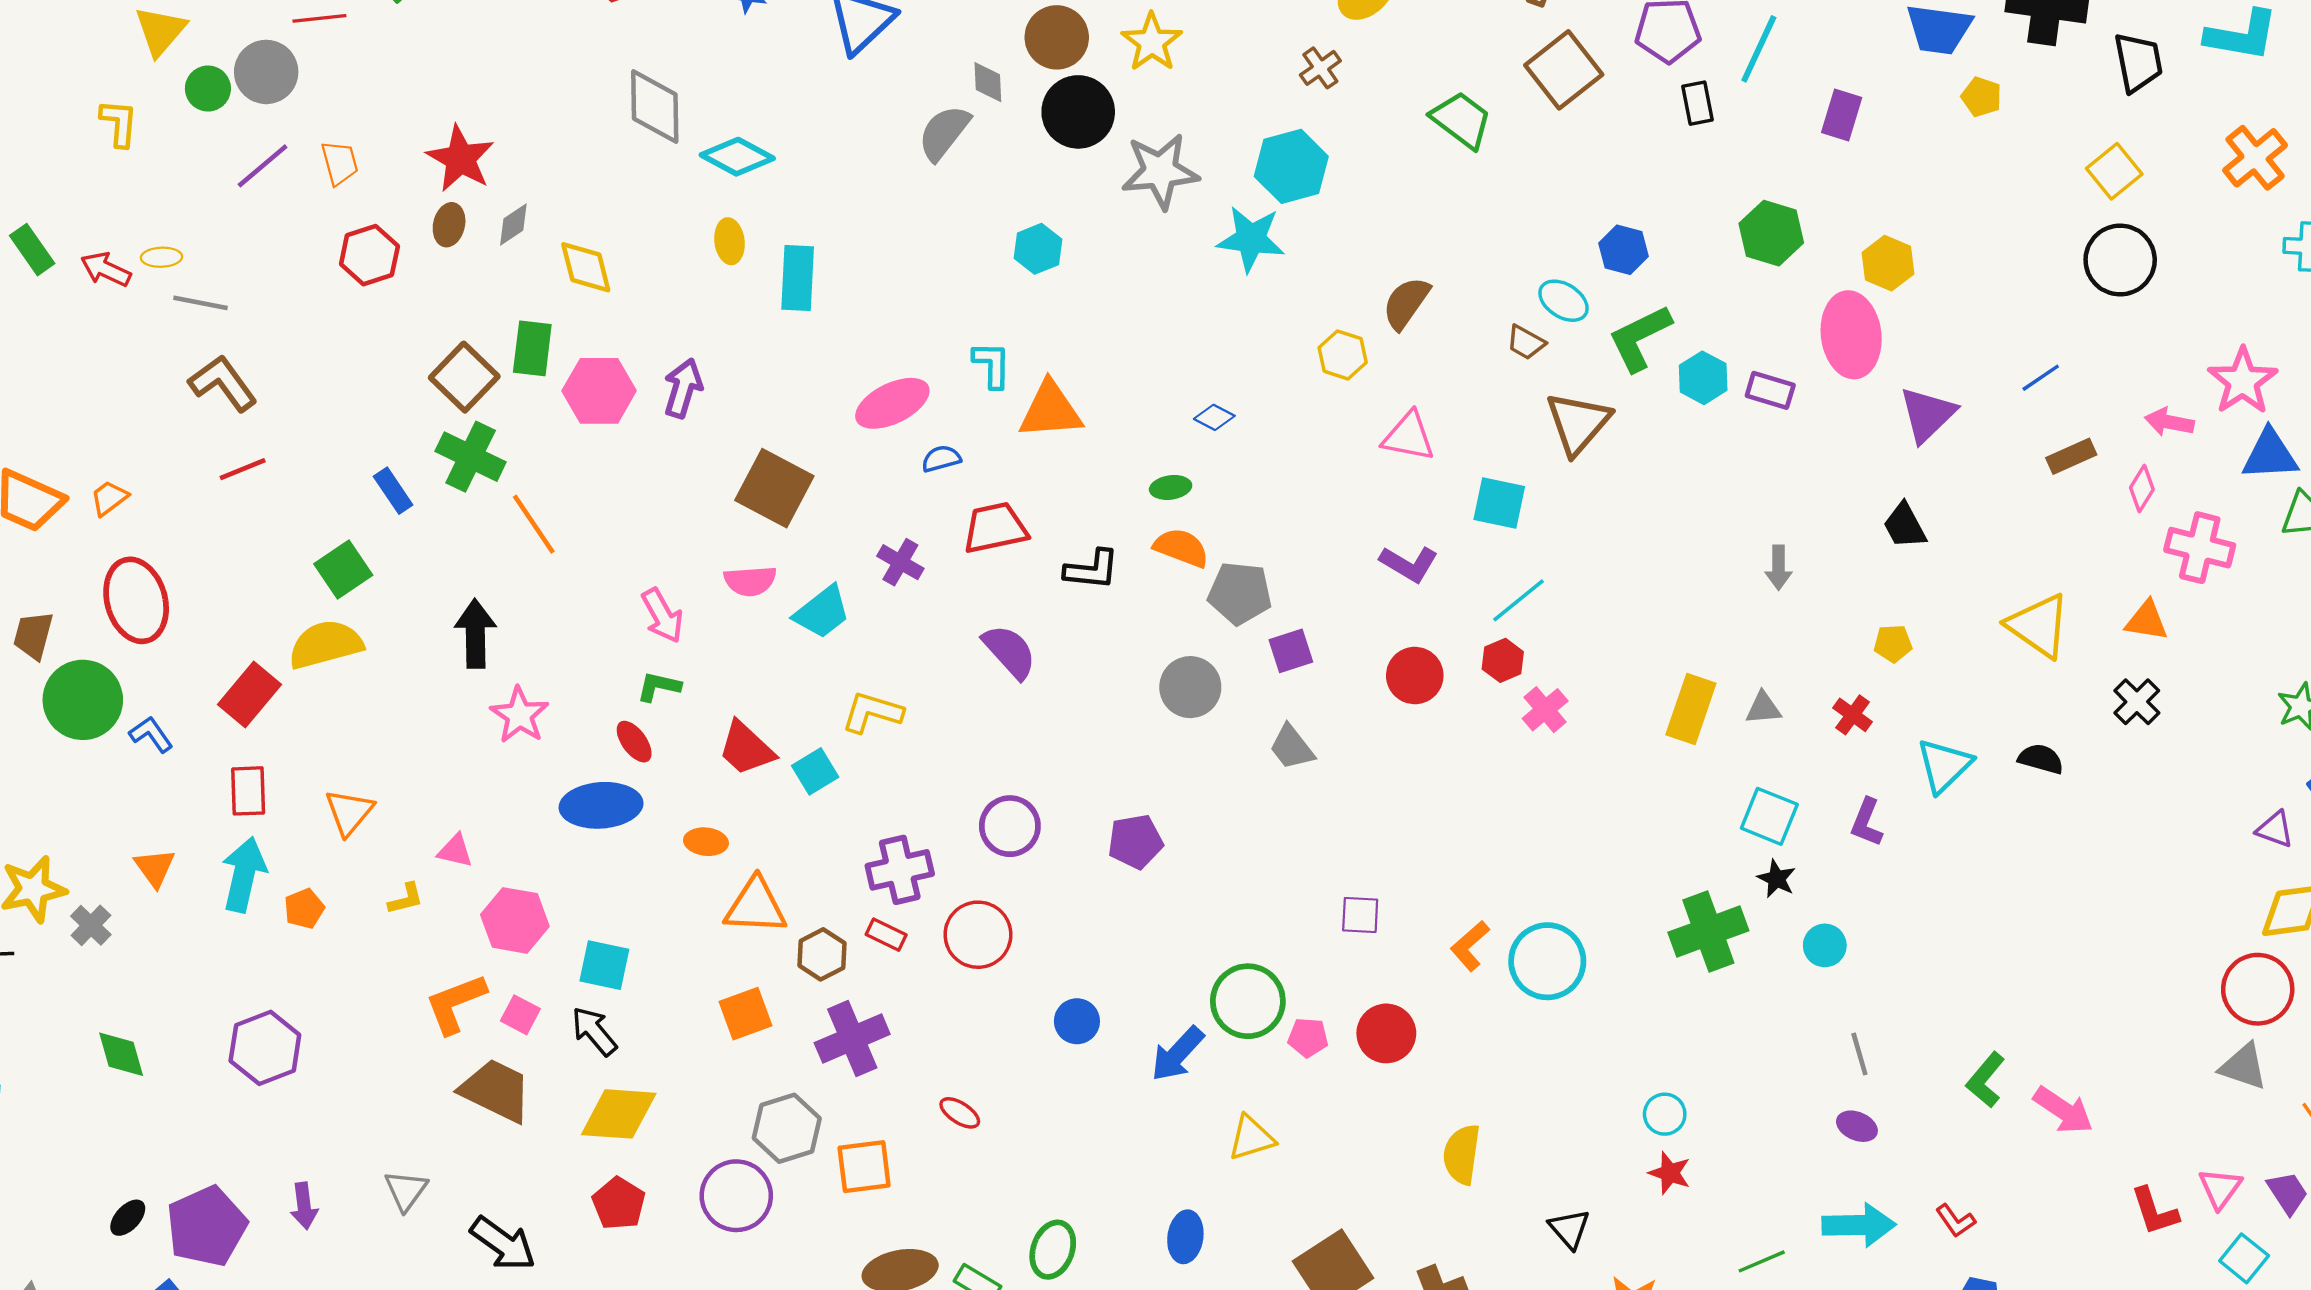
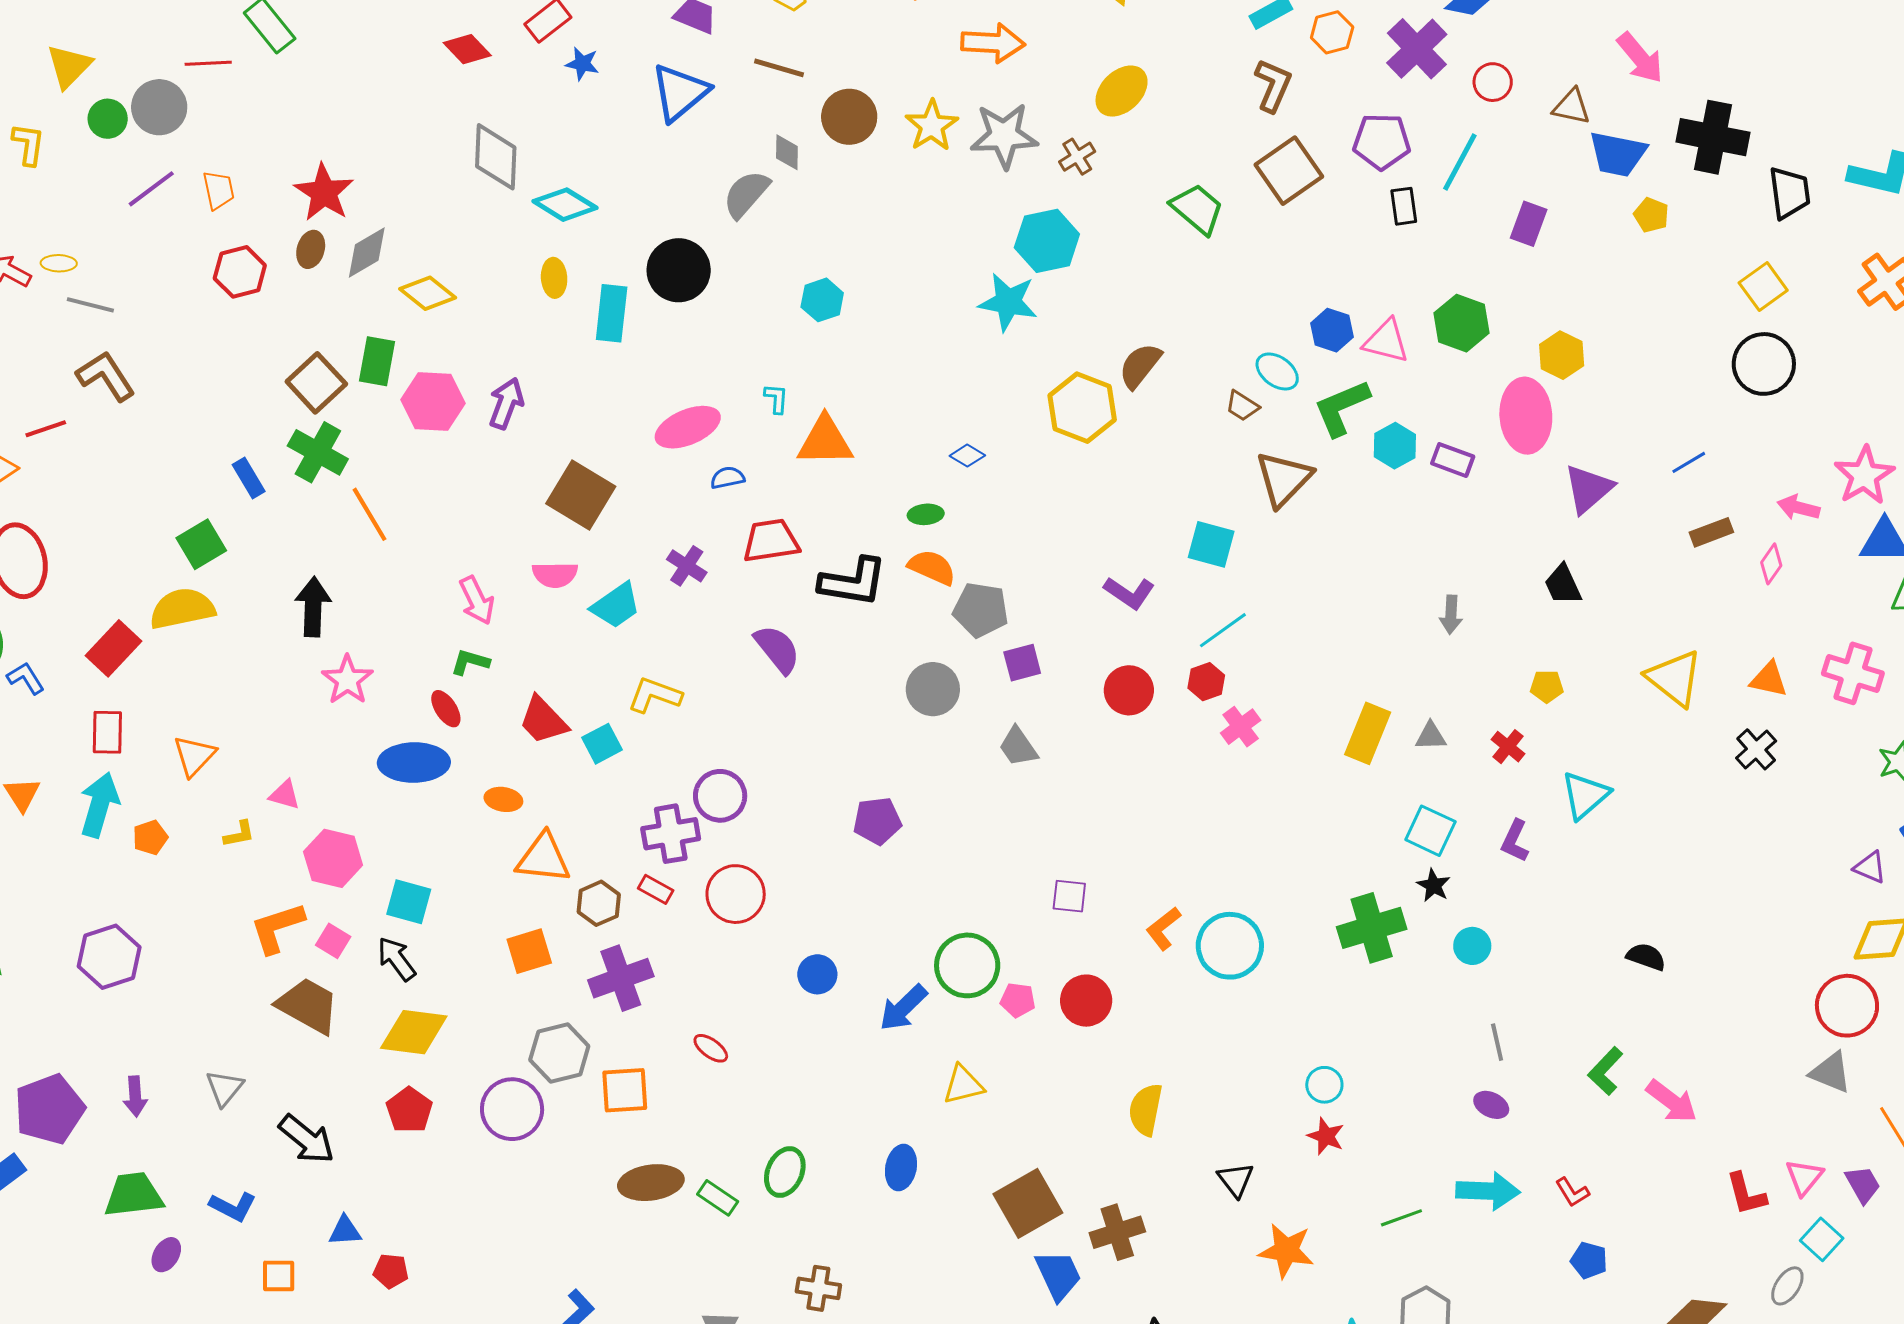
black circle: (1078, 112) -> (679, 270), moved
gray star: (1160, 171) -> (1004, 136), moved
gray diamond: (513, 225) -> (367, 252), size x1.4
yellow diamond: (586, 267) -> (428, 293), turned -40
yellow hexagon: (1343, 355) -> (1082, 408), size x1.6
cyan L-shape: (992, 365) -> (776, 399), size x0.7
pink triangle: (1409, 436) -> (1386, 341), moved
red line: (243, 469) -> (46, 429), moved
pink cross: (2200, 548) -> (1853, 673), moved
black L-shape: (1092, 570) -> (853, 582), size x1.4
black semicircle: (2041, 759) -> (1646, 957), moved
purple circle: (1010, 826) -> (720, 796), moved

